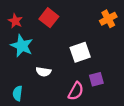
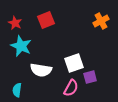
red square: (49, 18) -> (46, 20), turned 30
white square: (80, 52) -> (74, 63), moved
white semicircle: (43, 72) -> (41, 70), size x1.5

